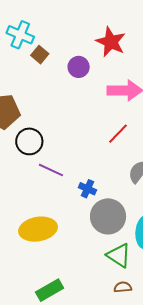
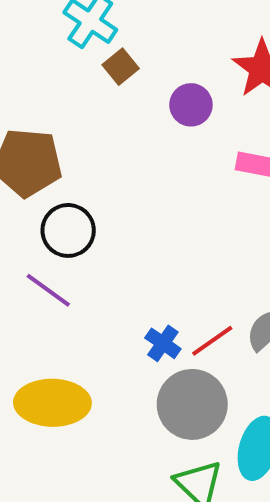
red line: (118, 134) -> (212, 341), moved
purple line: (51, 170) -> (48, 290), moved

